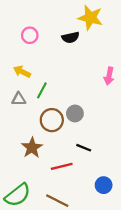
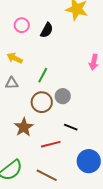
black semicircle: (71, 37) -> (47, 30), moved, turned -49
green line: (42, 90) -> (43, 75), moved
blue circle: (104, 185) -> (89, 161), size x1.5

